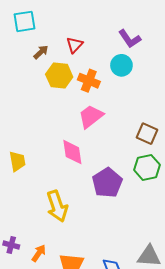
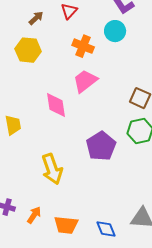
yellow hexagon: (59, 76) -> (28, 50), moved
pink diamond: (72, 152) -> (56, 105), moved

